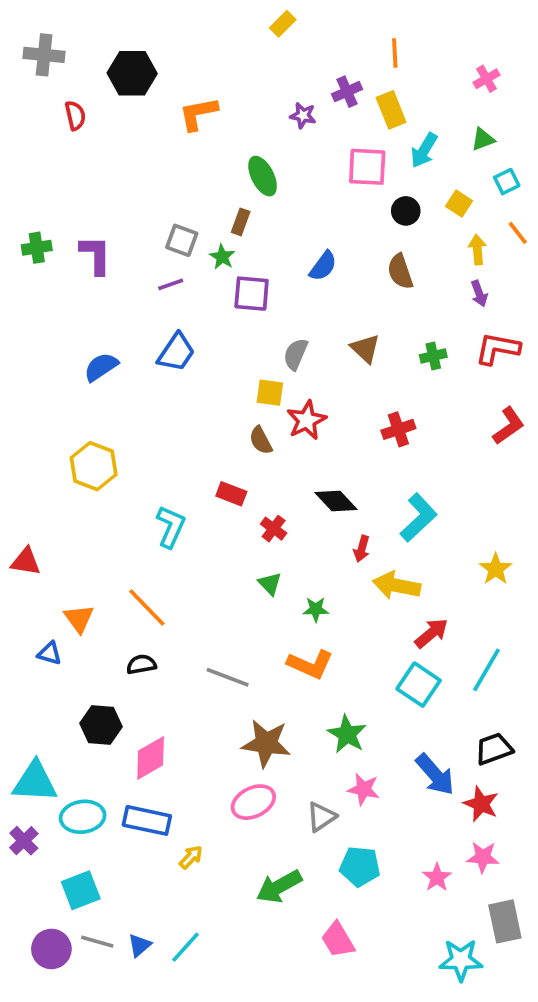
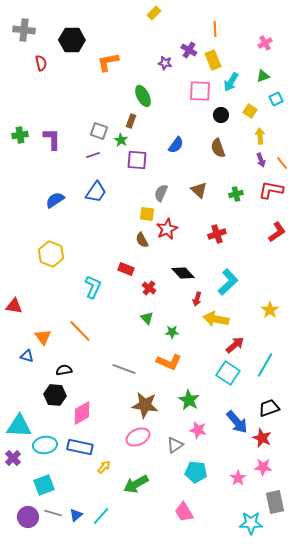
purple cross: (347, 92) -> (189, 50), turned -35
orange line: (518, 233) -> (282, 163), moved
black semicircle: (141, 664) -> (64, 370), moved
green arrow: (279, 887) -> (136, 484), moved

